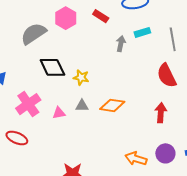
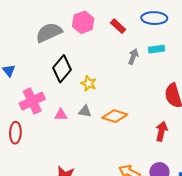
black diamond: (52, 67) -> (62, 69), turned 56
red ellipse: (17, 138) -> (15, 133), turned 60

